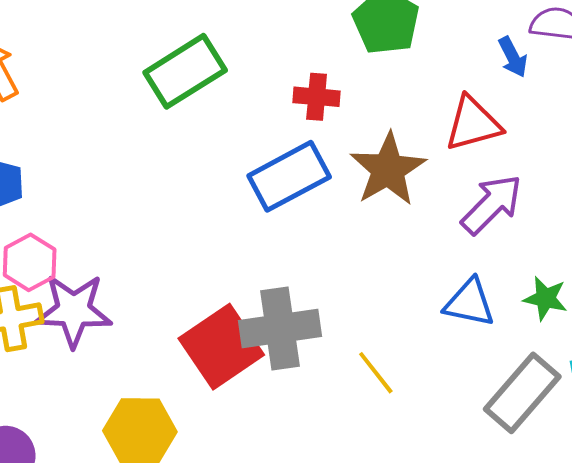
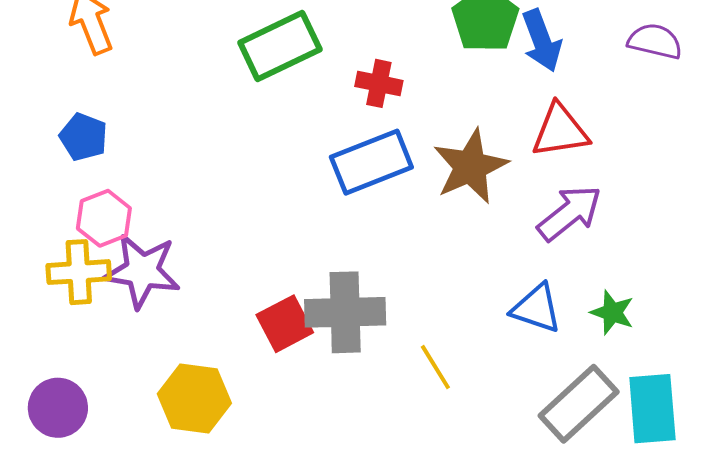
blue arrow: (513, 57) -> (542, 41), moved, size x1.5
red cross: (317, 97) -> (379, 83), moved
red square: (221, 347) -> (285, 324), size x0.7

